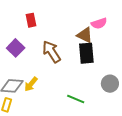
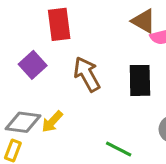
red rectangle: (31, 20) -> (59, 24), size x1.5
brown triangle: (85, 35) -> (144, 21), moved

